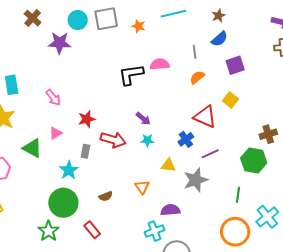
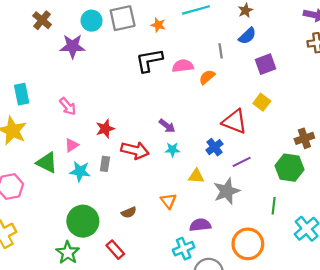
black L-shape: (131, 75) -> (149, 60), moved
orange semicircle: (197, 77) -> (207, 77), moved
cyan star: (69, 170) -> (80, 171), moved, turned -30
orange circle: (235, 232) -> (248, 244), moved

